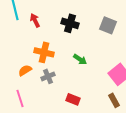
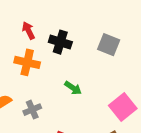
red arrow: (35, 20) -> (28, 31), moved
orange cross: (44, 52) -> (27, 62), moved

